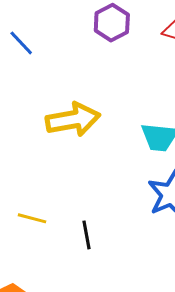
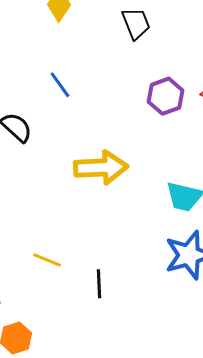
purple hexagon: (112, 23) -> (166, 96), moved

